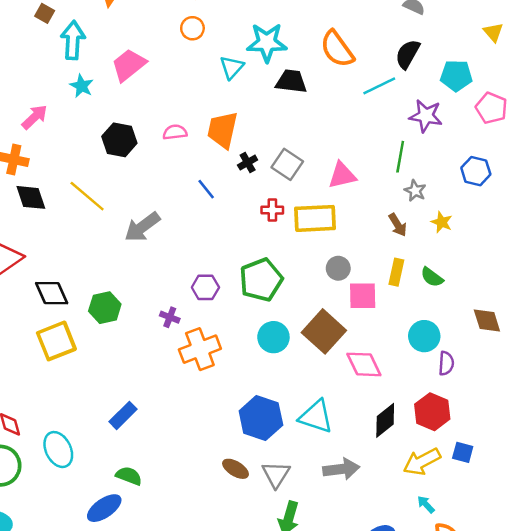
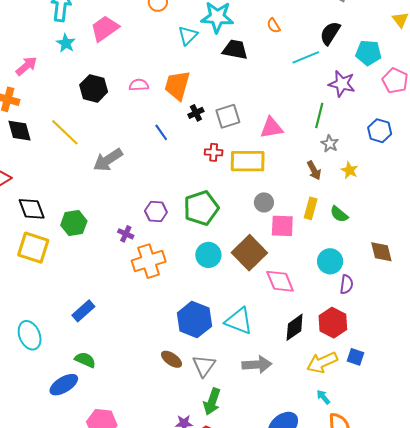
orange semicircle: (337, 49) -> (274, 26), size x0.5
gray square: (287, 164) -> (228, 116), turned 35
yellow square: (56, 341) -> (33, 248), turned 36

